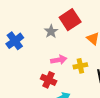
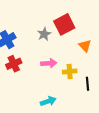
red cross: (49, 80) -> (14, 64), moved, turned 35

